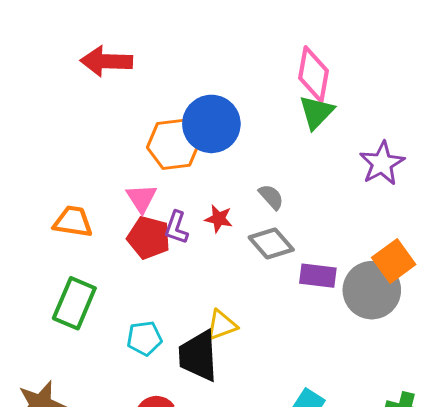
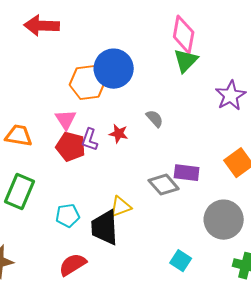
gray diamond: (271, 243) -> (164, 185), moved
gray circle: (372, 290) -> (224, 220), moved

